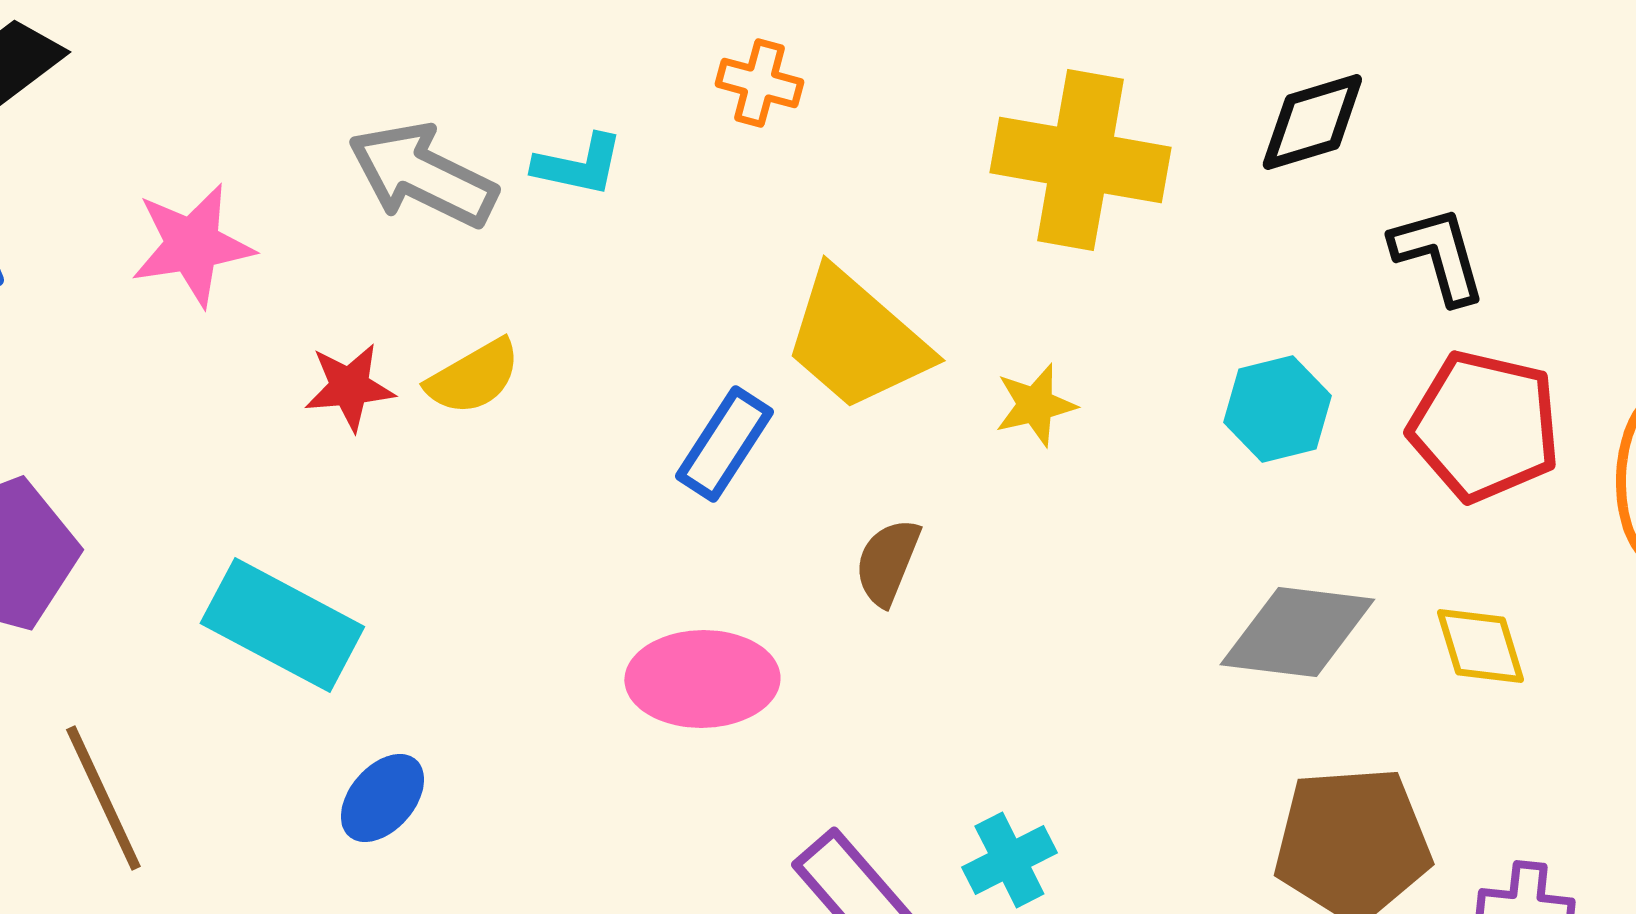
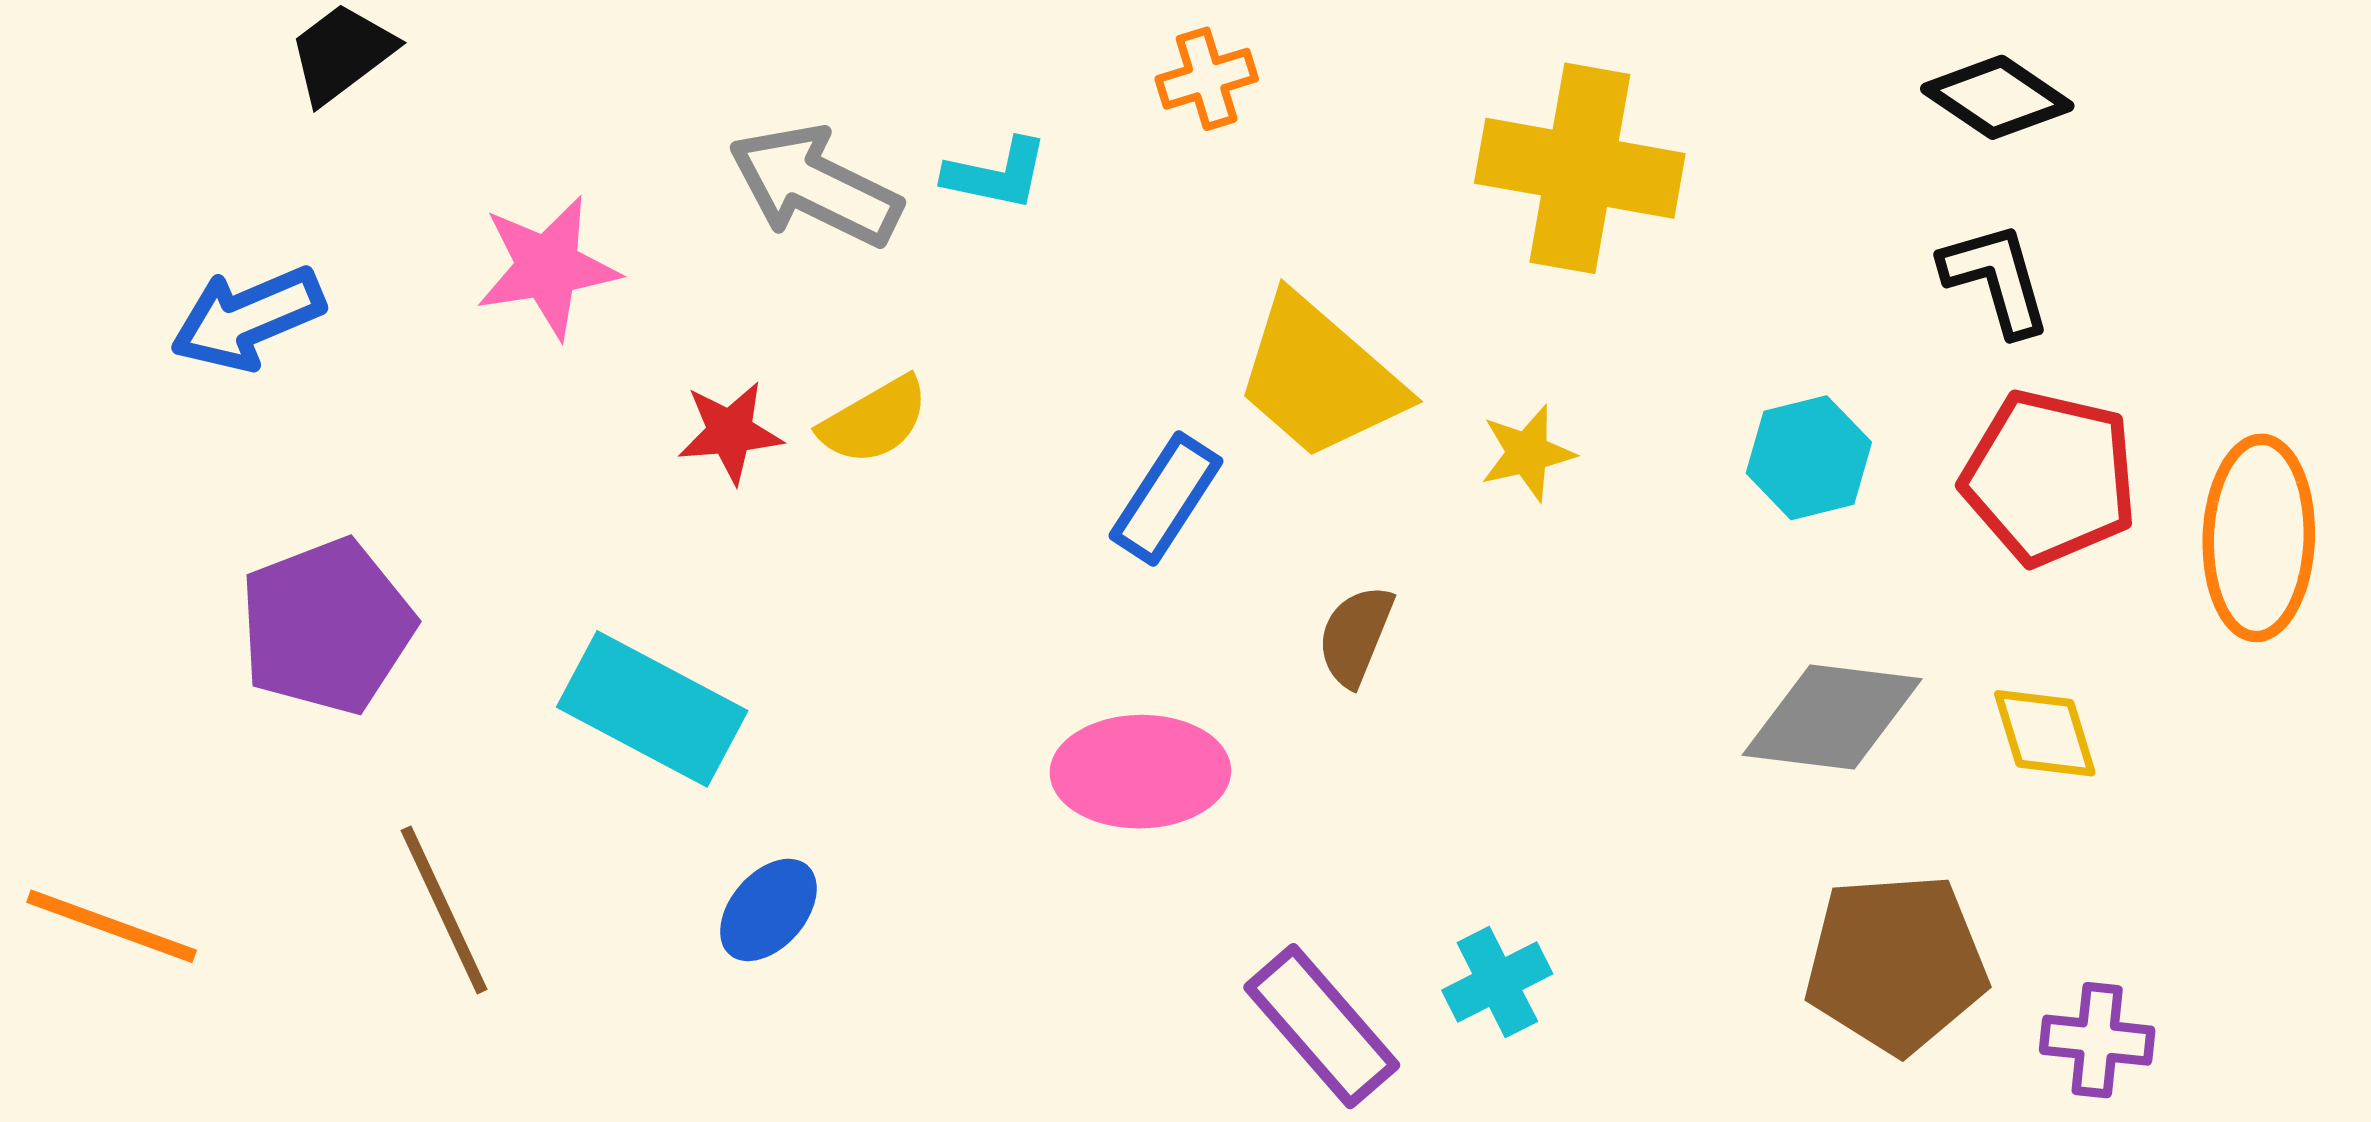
orange cross: (759, 83) -> (1207, 79), turned -32
black diamond: (1312, 122) -> (1997, 97), moved, turned 51

